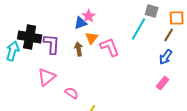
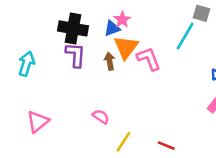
black cross: (30, 37) -> (73, 28), moved
orange triangle: (92, 38) -> (126, 47), size x1.5
pink triangle: (47, 77) -> (38, 122), moved

